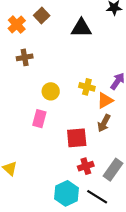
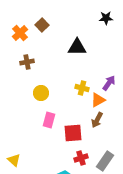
black triangle: (81, 28) -> (77, 47), moved
yellow circle: (51, 91) -> (41, 93), moved
pink rectangle: (39, 119) -> (49, 120), moved

